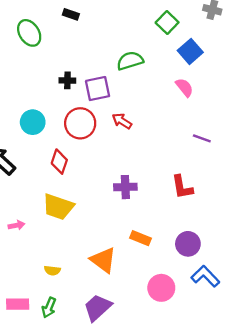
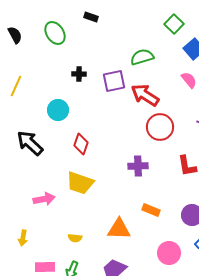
black cross: (67, 80) -> (79, 74), moved
red arrow: (122, 121) -> (145, 95), moved, size x1.6
red circle: (80, 123) -> (160, 127), moved
pink arrow: (16, 225) -> (44, 199), size x1.5
orange triangle: (103, 260) -> (119, 229), turned -35

